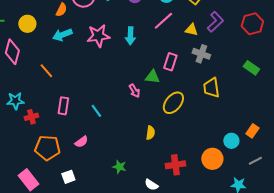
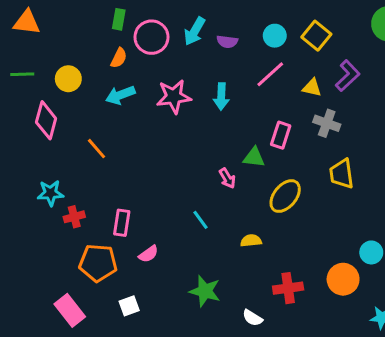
pink rectangle: (63, 106) -> (122, 223), moved
cyan line: (96, 111) -> (200, 220), moved
yellow semicircle: (150, 133) -> (251, 241), turned -104
green star: (119, 167) -> (205, 291), size x1.5

